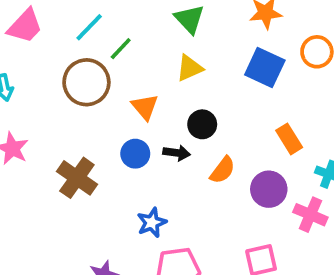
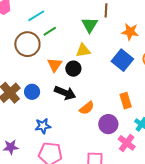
black circle: (202, 124) -> (73, 69), moved
black arrow: (177, 153) -> (65, 93), size x1.5
blue circle: (135, 154) -> (32, 92), moved

